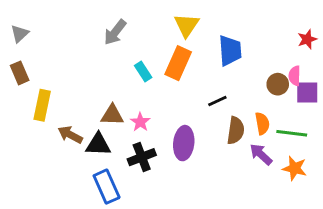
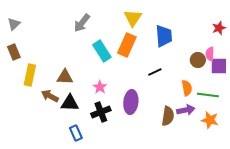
cyan rectangle: (143, 72) -> (102, 51), size x1.5
brown triangle: (112, 115) -> (65, 77), moved
brown semicircle: (236, 130) -> (168, 116), moved
purple arrow: (261, 154) -> (186, 110), turned 126
blue rectangle: (107, 187) -> (76, 133), size x0.7

